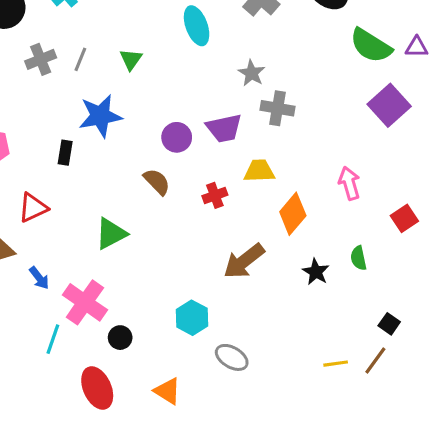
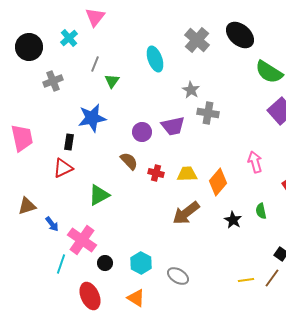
gray line: (80, 59) -> (95, 64), moved
yellow trapezoid: (259, 171) -> (187, 174), moved
red cross: (215, 195) -> (156, 173), moved, turned 35
red triangle: (33, 208) -> (63, 168), moved
cyan hexagon: (192, 318) -> (141, 263), moved

